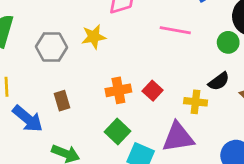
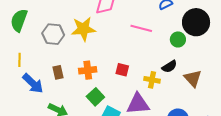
yellow star: (94, 37) -> (83, 29), size x1.4
orange cross: (118, 90) -> (88, 70), moved
red square: (153, 91) -> (122, 70), turned -32

